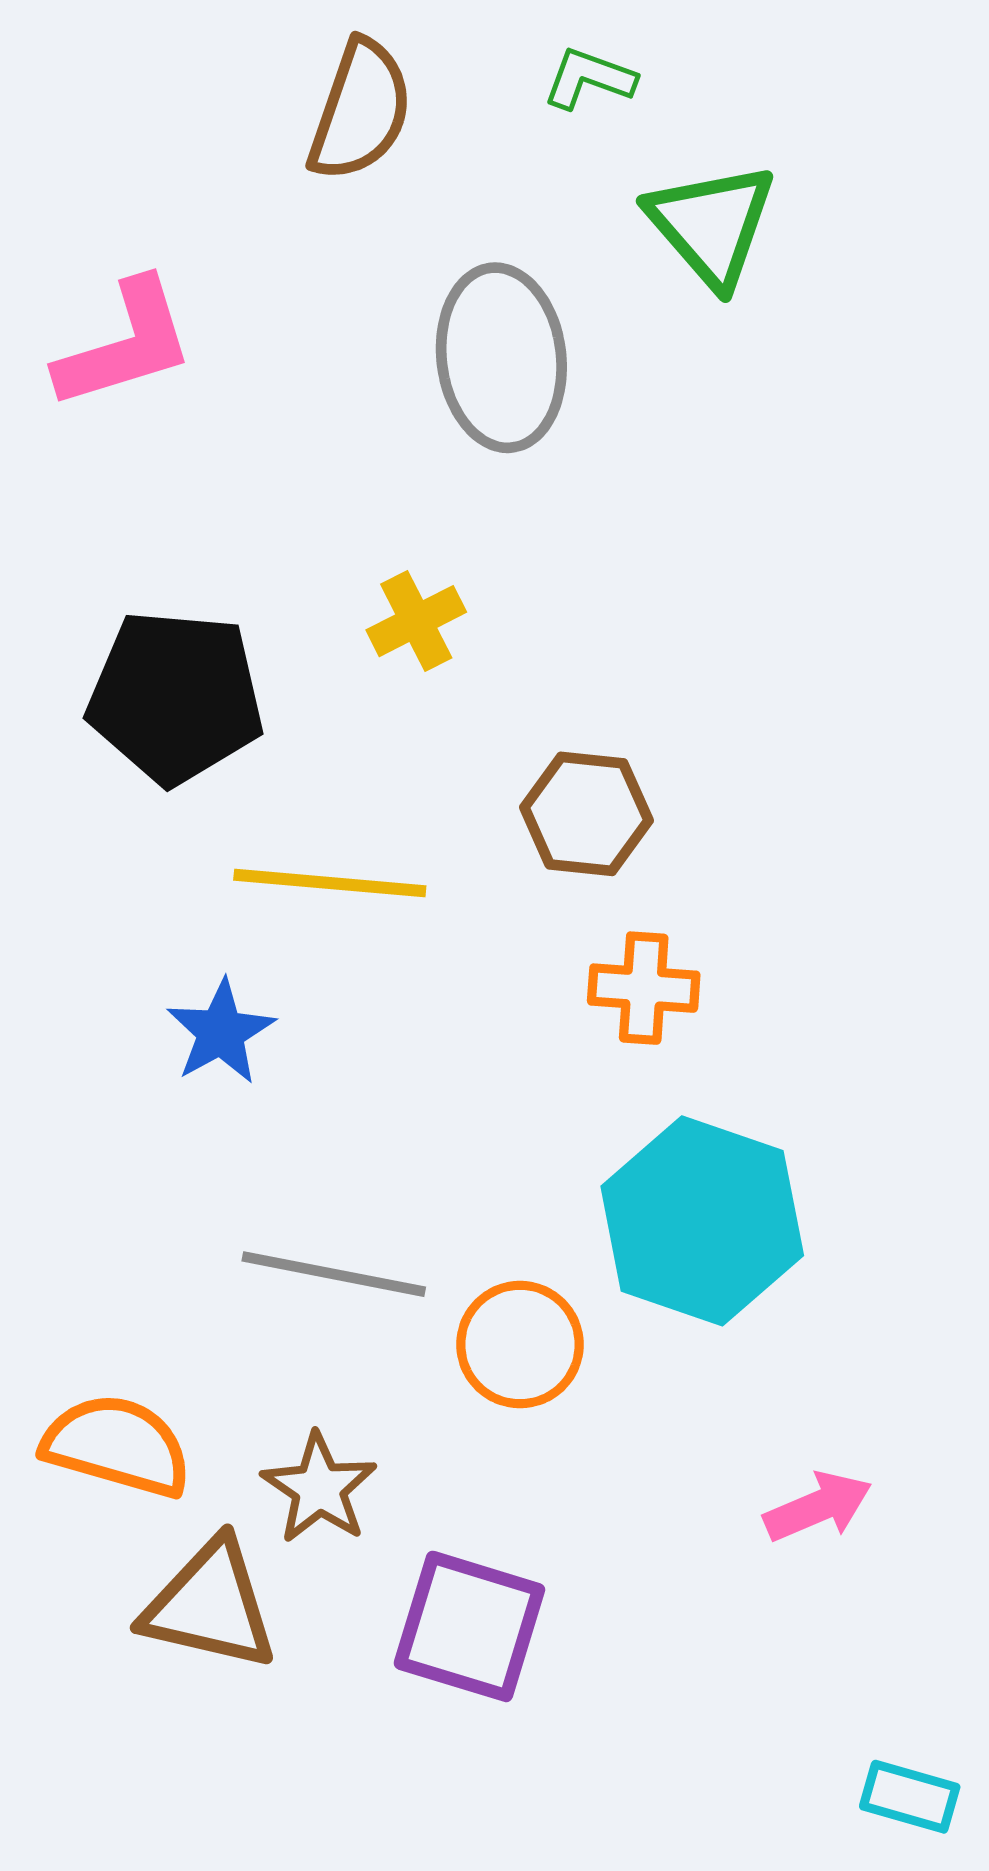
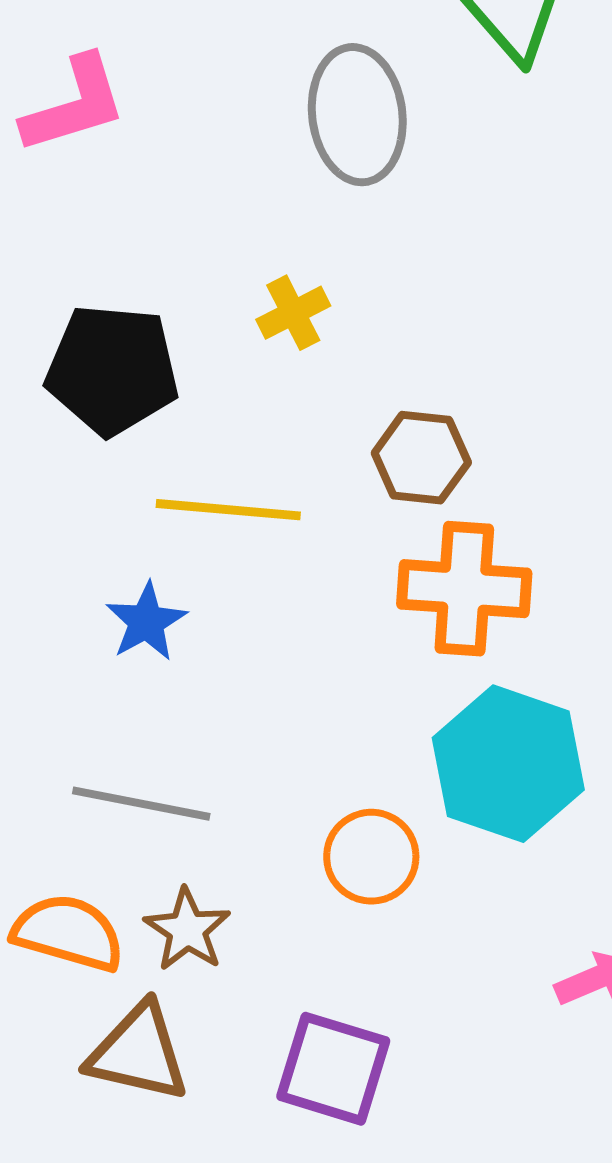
orange cross: (644, 988) -> (464, 589), size x1.6
gray line: (334, 1274) -> (141, 804), moved
brown star: (319, 1488) -> (187, 930), moved

